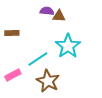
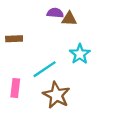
cyan star: (68, 46) -> (80, 54), size x0.7
pink rectangle: (13, 75) -> (15, 88), turned -56

